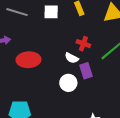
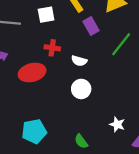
red cross: (83, 44) -> (52, 48), moved
purple rectangle: (86, 71) -> (91, 26), moved

